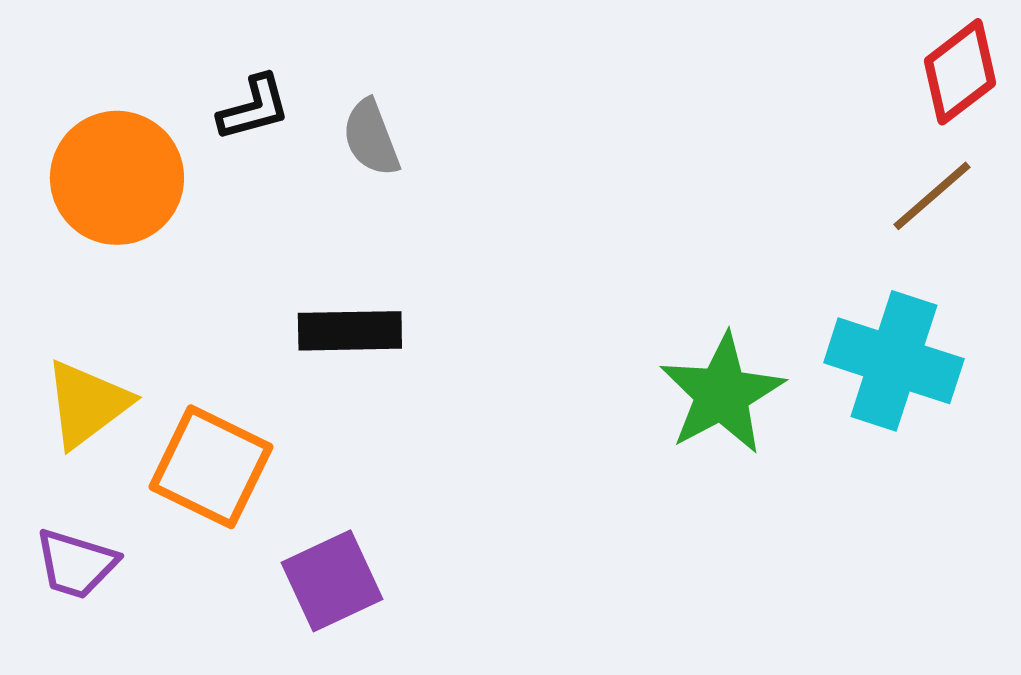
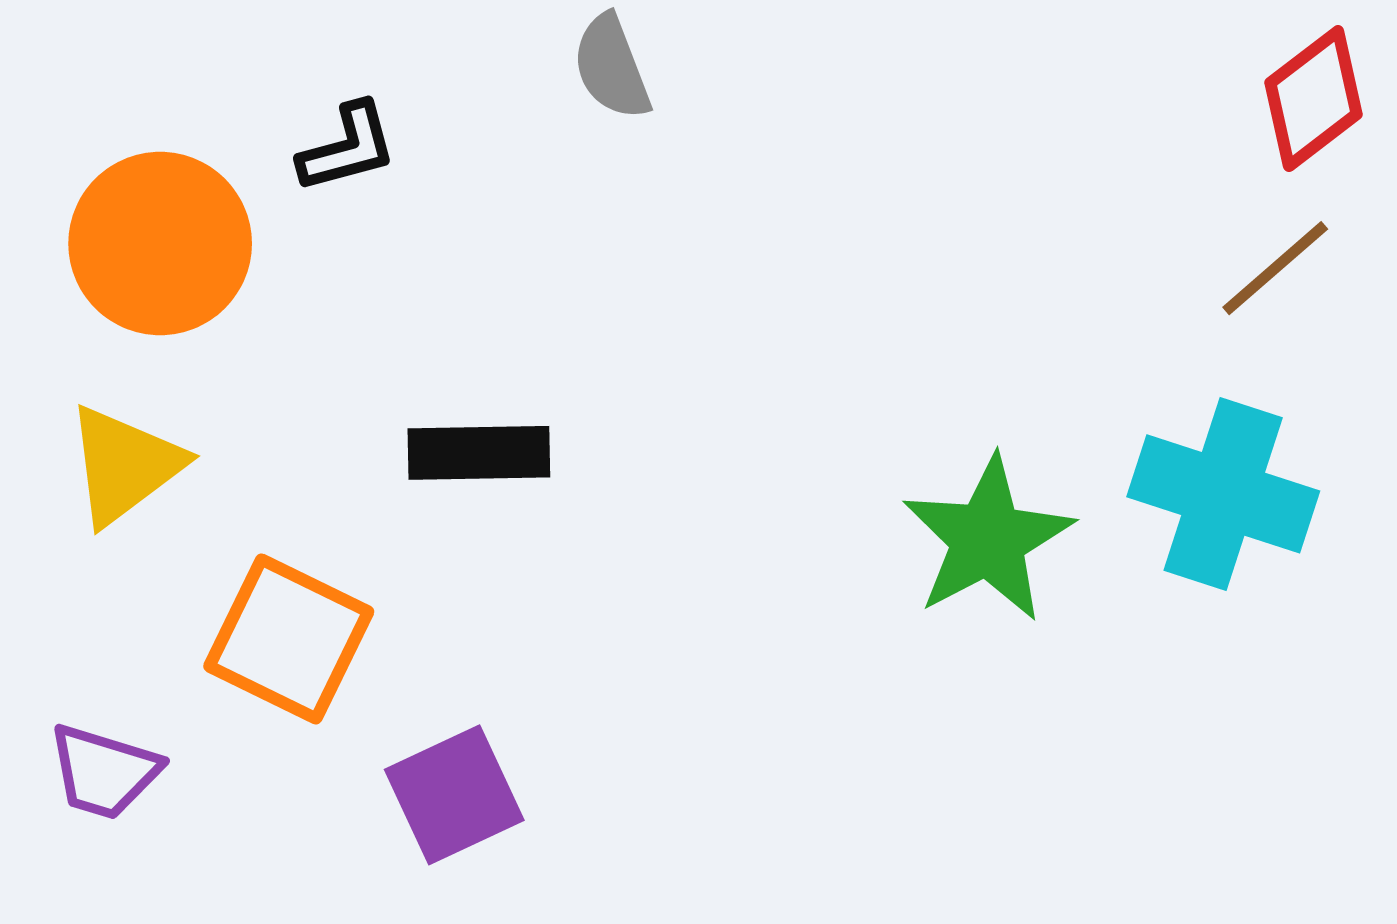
gray semicircle: (371, 138) -> (612, 67), moved
yellow triangle: (87, 404) -> (125, 465), moved

